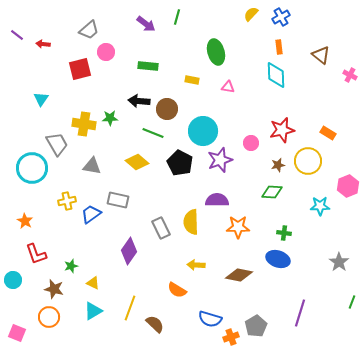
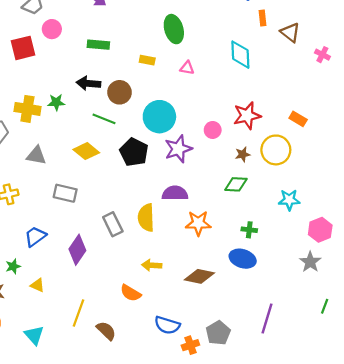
orange rectangle: (279, 47) -> (263, 18), moved
pink hexagon: (348, 186) -> (320, 230), moved
blue trapezoid: (91, 214) -> (35, 236), moved
cyan triangle: (93, 311) -> (34, 335), moved, turned -42

